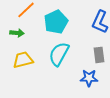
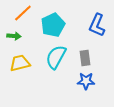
gray rectangle: (99, 55) -> (85, 58), moved

